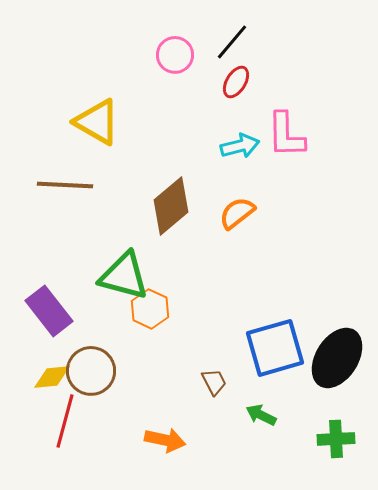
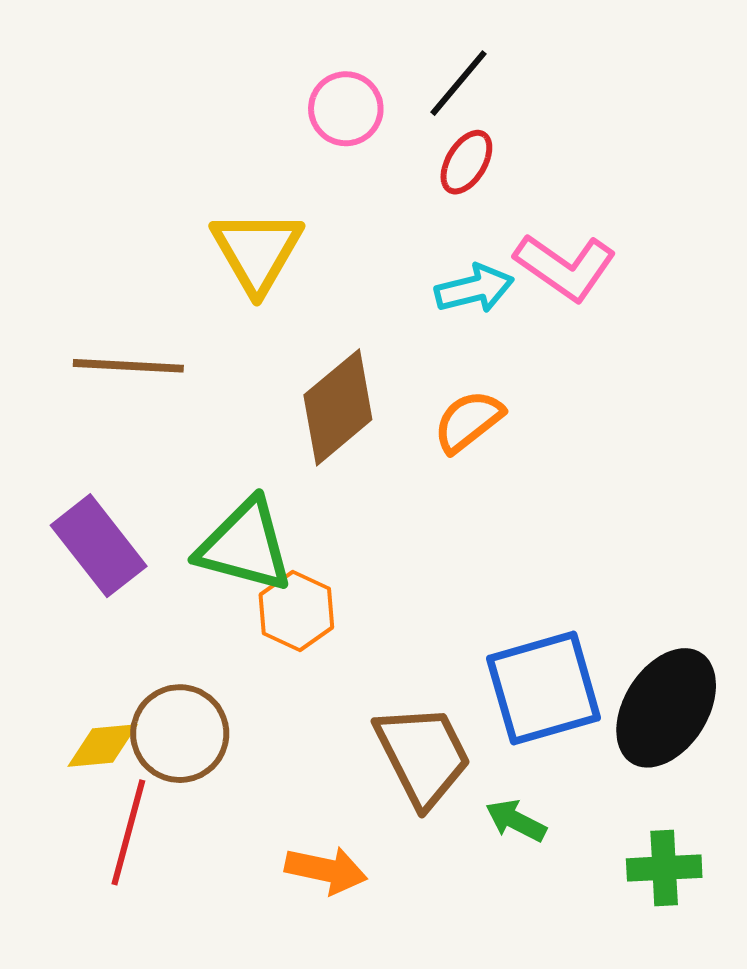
yellow triangle: (97, 122) -> (257, 251), moved, turned 30
pink L-shape: (286, 135) -> (565, 267), turned -54
purple rectangle: (49, 311) -> (99, 546), moved
brown trapezoid: (214, 382) -> (423, 755), size x2.0

